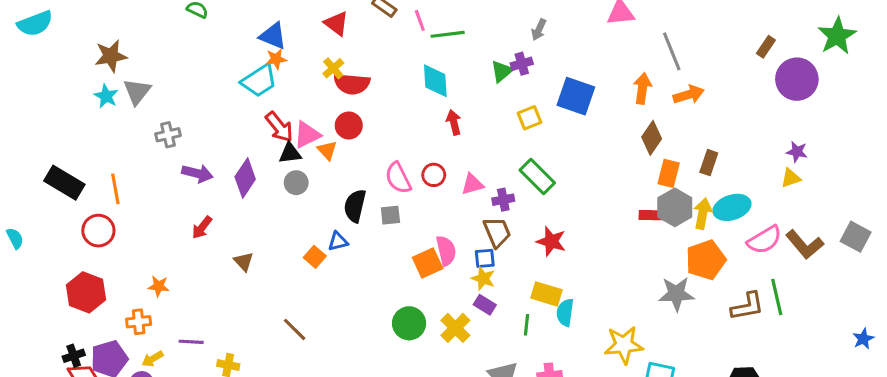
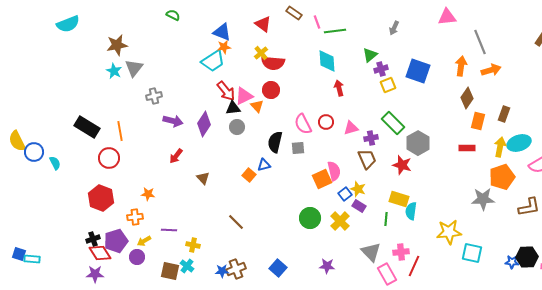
purple cross: (522, 64) -> (381, 69), moved
gray hexagon: (675, 207) -> (418, 143), moved
blue square: (485, 258) -> (345, 194), moved, turned -32

